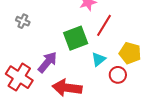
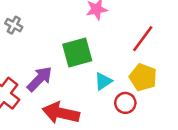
red line: (104, 25) -> (143, 39), moved

